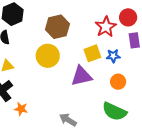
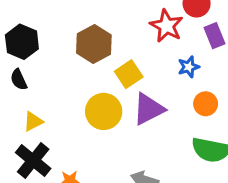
yellow square: (92, 53) -> (129, 74), moved
yellow circle: (48, 56) -> (104, 111), moved

